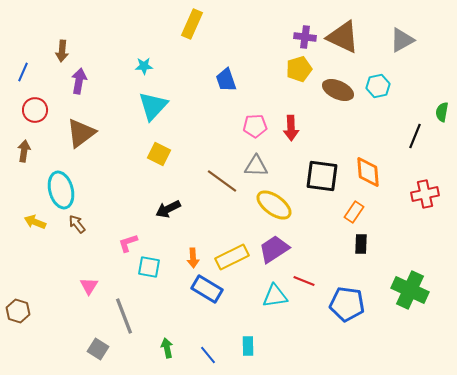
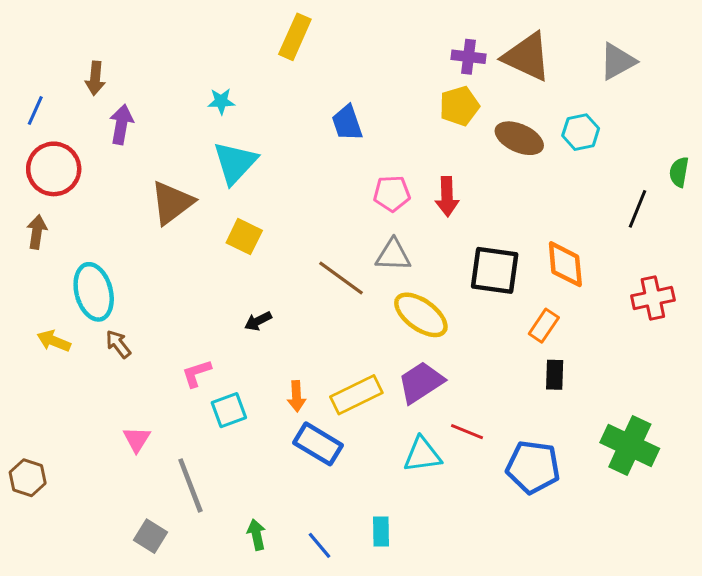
red circle: (35, 110) -> (54, 169), size x1.4
brown triangle: (81, 133) -> (172, 203), moved
black arrow: (168, 209) -> (258, 321), size x0.7
cyan square: (149, 267) -> (229, 410), turned -30

